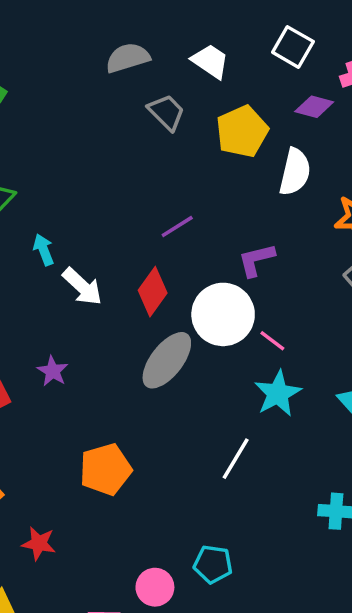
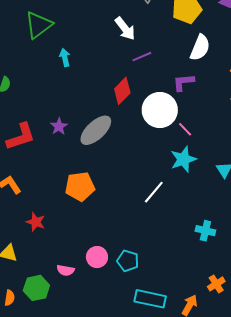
white semicircle: (295, 172) -> (200, 48), moved
white arrow: (82, 287) -> (125, 29), moved
gray ellipse: (167, 360) -> (96, 130), moved
cyan pentagon: (213, 564) -> (128, 261), moved

